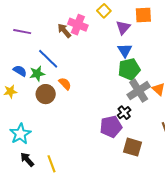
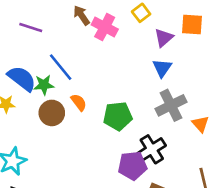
brown arrow: (64, 31) -> (81, 15), moved
green pentagon: (129, 69) -> (118, 116), moved
blue semicircle: (20, 71) -> (22, 79), size x1.6
gray cross: (139, 91) -> (171, 105), moved
black cross: (124, 113) -> (152, 149), size x1.5

